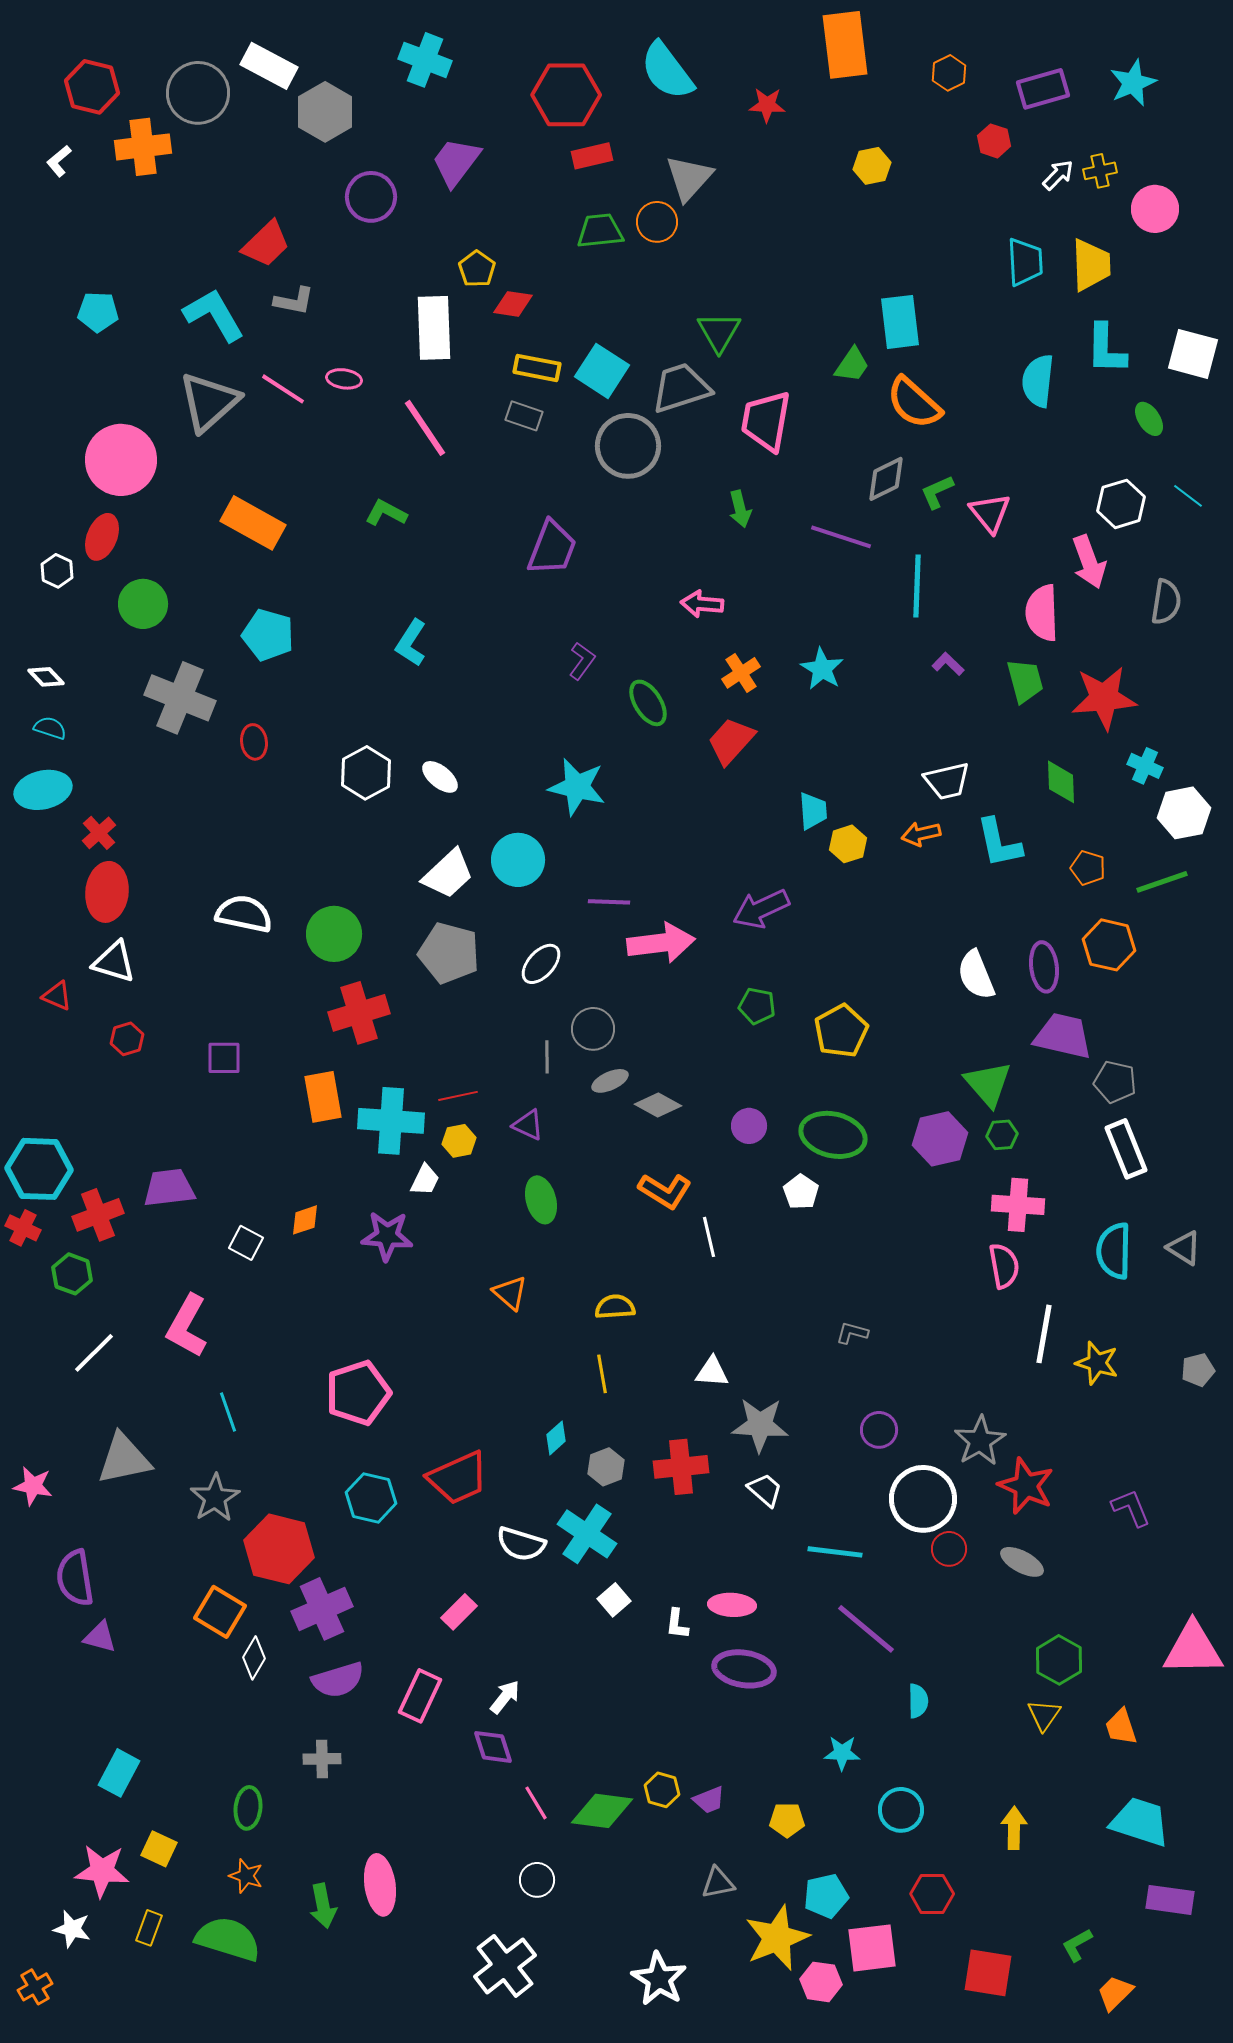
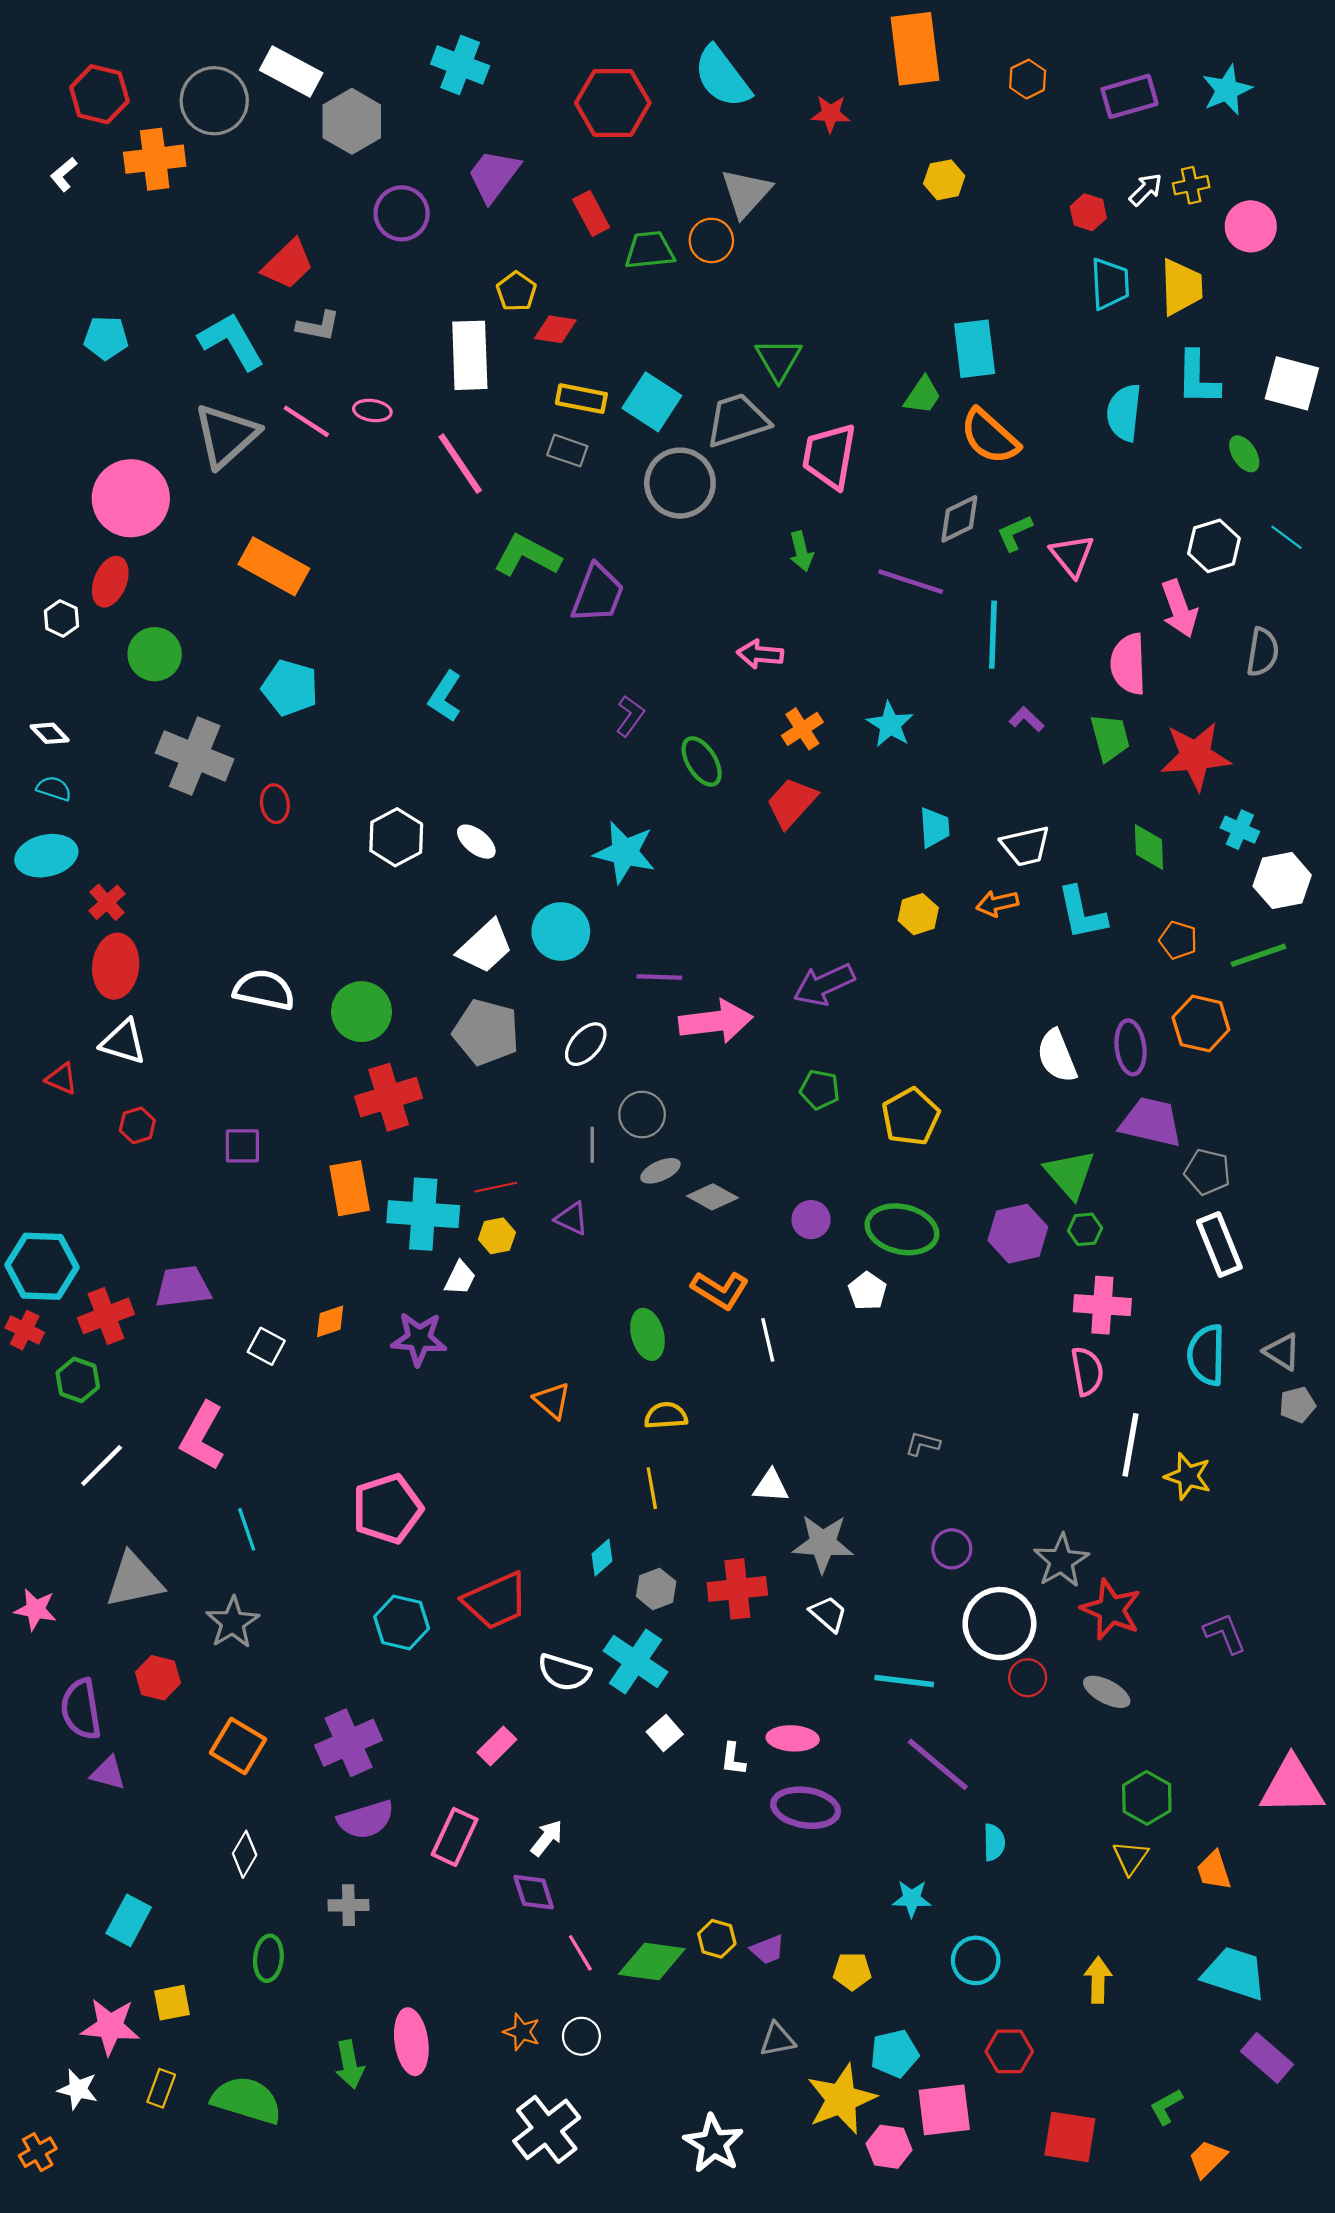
red hexagon: (994, 141) -> (1088, 212), moved
red rectangle: (592, 156) -> (591, 213), moved, turned 75
green L-shape: (386, 513) -> (527, 556), moved, size x1.5
cyan trapezoid: (813, 811) -> (934, 827), moved
green ellipse: (541, 1200) -> (647, 1334), moved
gray pentagon: (1198, 1370) -> (1297, 1405), moved
red hexagon: (279, 1549) -> (158, 1678), moved, size x0.6
white diamond: (254, 1658) -> (245, 1854), moved
yellow square: (159, 1849) -> (172, 2003), turned -36
orange star: (246, 1876) -> (522, 2032), moved
purple rectangle: (1170, 1900) -> (1267, 2058), turned 33

